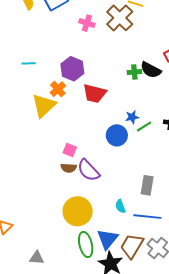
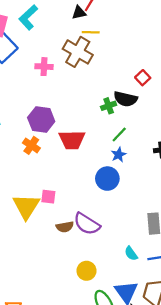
yellow triangle: (44, 106) -> (26, 206), moved
green line: (144, 127) -> (119, 134), moved
pink square: (70, 150) -> (48, 197), moved
yellow circle: (78, 211) -> (86, 271), size x0.6

